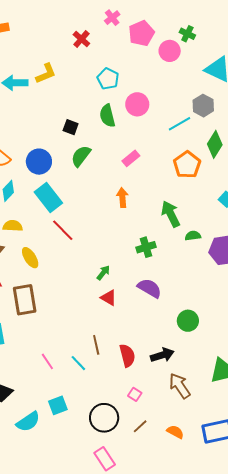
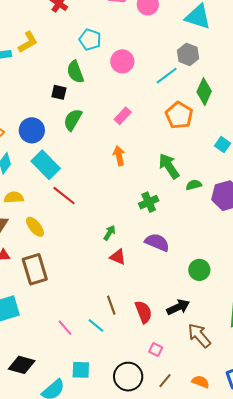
green semicircle: (107, 116) -> (75, 72), moved
cyan square: (58, 405) -> (81, 370), turned 30

